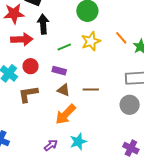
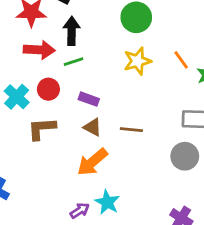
green line: (64, 47) -> (73, 62), moved
cyan star: (78, 142) -> (107, 202), turned -30
purple arrow: (51, 145) -> (80, 211), moved

